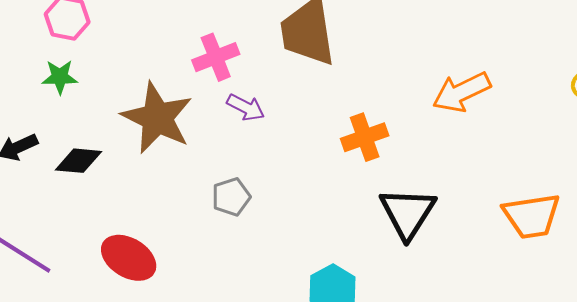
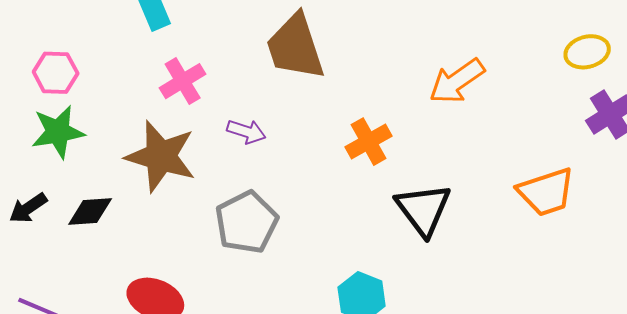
pink cross: (216, 57) -> (183, 81), moved
green star: (60, 77) -> (58, 132), size x1.5
gray pentagon: (231, 197) -> (247, 222), size x1.6

